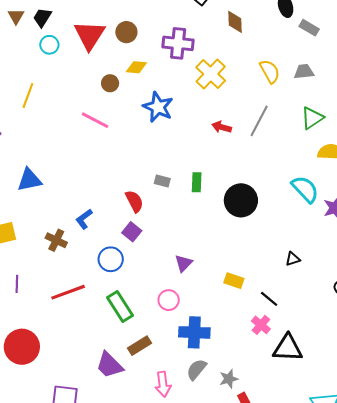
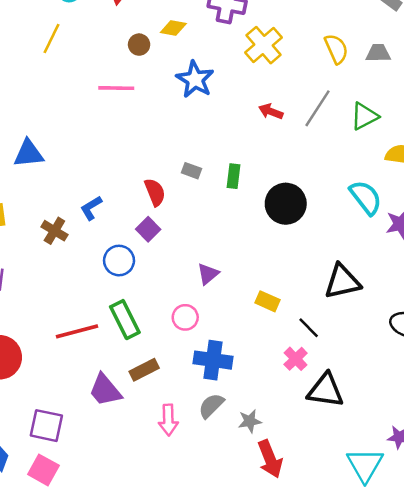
yellow line: (28, 95) -> (51, 39), moved
green triangle: (312, 118) -> (364, 116), moved
pink line: (95, 120) -> (116, 88), turned -32
black triangle: (293, 259) -> (342, 282), size x2.0
red line: (68, 292) -> (77, 331), moved

